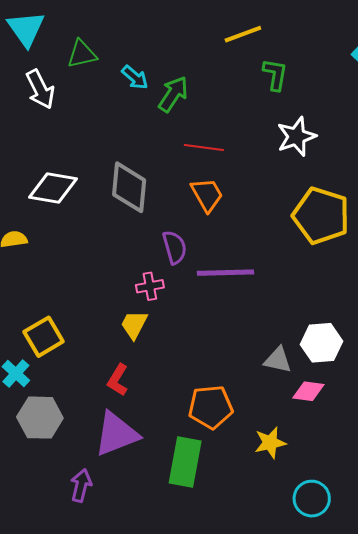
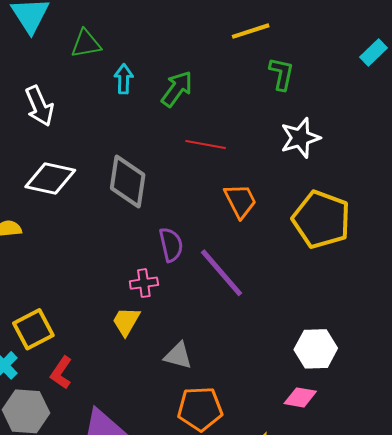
cyan arrow: (135, 77) -> (124, 79), moved, turned -132
white arrow: (40, 89) -> (39, 106), moved
orange trapezoid: (207, 195) -> (240, 201), moved
purple line: (225, 273) -> (222, 273), turned 48
gray triangle: (278, 360) -> (178, 356), moved
red L-shape: (118, 380) -> (61, 373), moved

